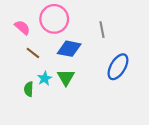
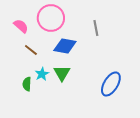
blue ellipse: (118, 67) -> (111, 84), moved

